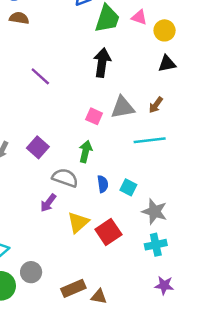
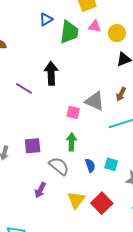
black arrow: (102, 63) -> (51, 73), moved
gray triangle: (123, 107) -> (95, 101), turned 45
purple square: (38, 147) -> (33, 146), turned -36
gray semicircle: (65, 178) -> (59, 166), turned 30
purple arrow: (48, 203) -> (40, 190), moved

